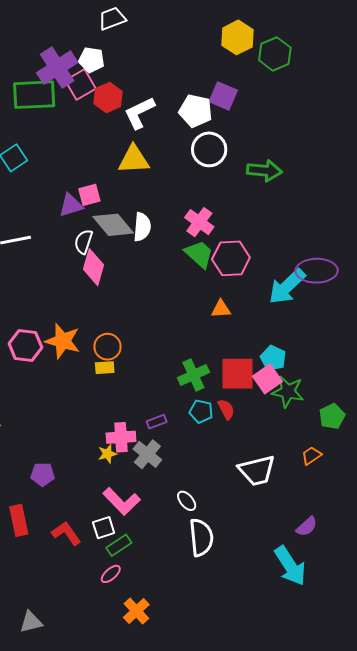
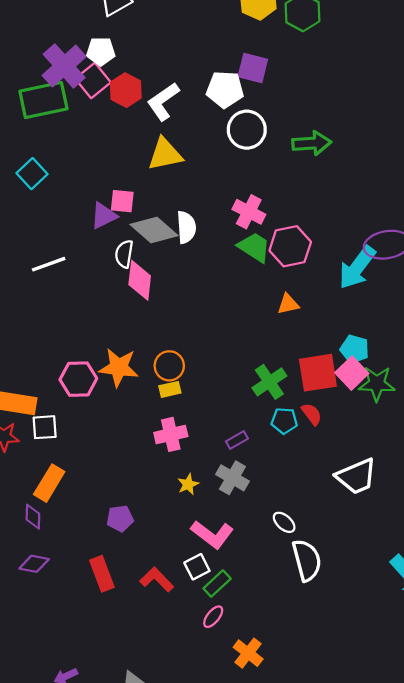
pink square: (89, 195) -> (122, 201), turned 30
pink cross: (121, 437) -> (171, 434), moved

